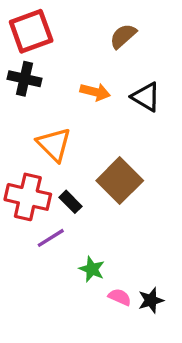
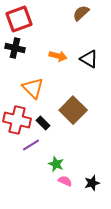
brown semicircle: (123, 36) -> (81, 13), moved
pink semicircle: (120, 297) -> (65, 181), moved

